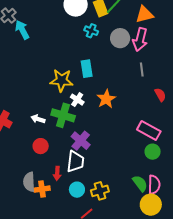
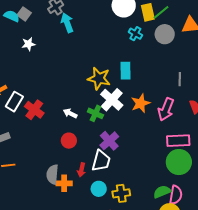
gray circle: (120, 38) -> (165, 34), moved
pink arrow: (140, 39) -> (166, 109), moved
white cross: (77, 100) -> (112, 100), size x1.6
green cross: (63, 115) -> (95, 113), size x0.7
pink rectangle: (149, 131) -> (178, 141), turned -40
green circle: (153, 152) -> (179, 162), size x1.6
green semicircle: (140, 183) -> (162, 192), turned -84

